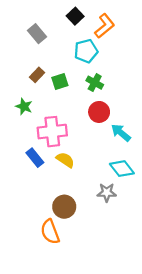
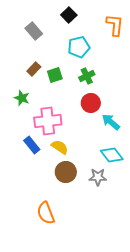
orange L-shape: (105, 26) -> (115, 25), moved, turned -45
green cross: (95, 83) -> (87, 76), turned 35
brown circle: (64, 207) -> (66, 172), moved

